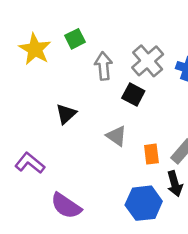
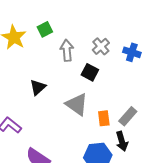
gray cross: (148, 61) -> (101, 46), size x0.7
gray triangle: (116, 136) -> (77, 104), size x1.4

